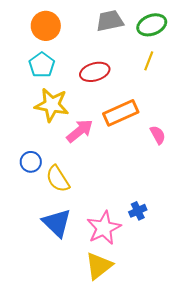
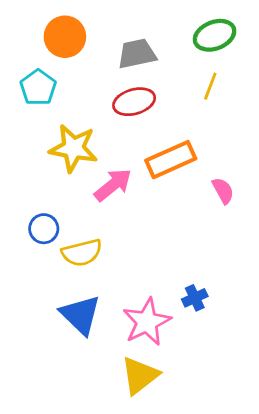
gray trapezoid: (110, 21) -> (137, 54), moved
cyan pentagon: (42, 65) -> (38, 88), moved
yellow semicircle: (58, 179) -> (82, 253), turned -72

